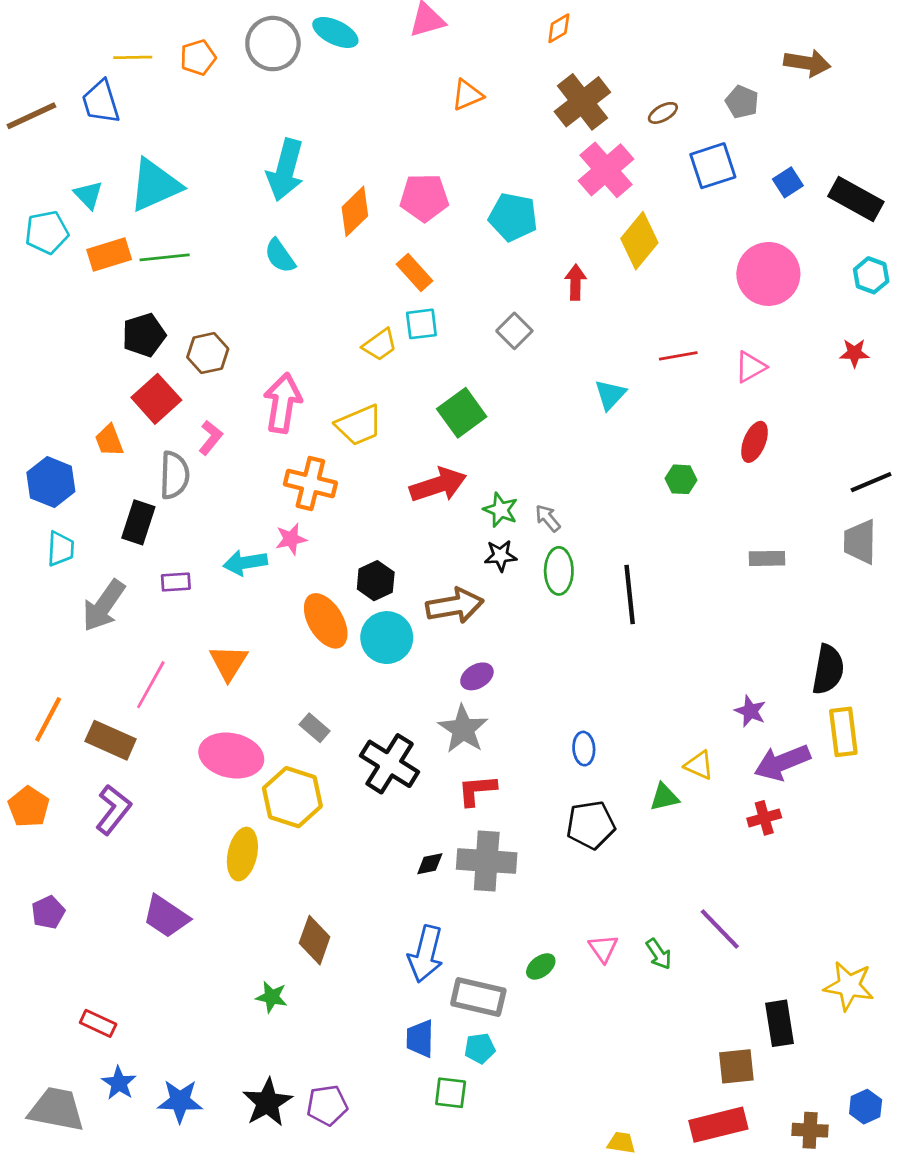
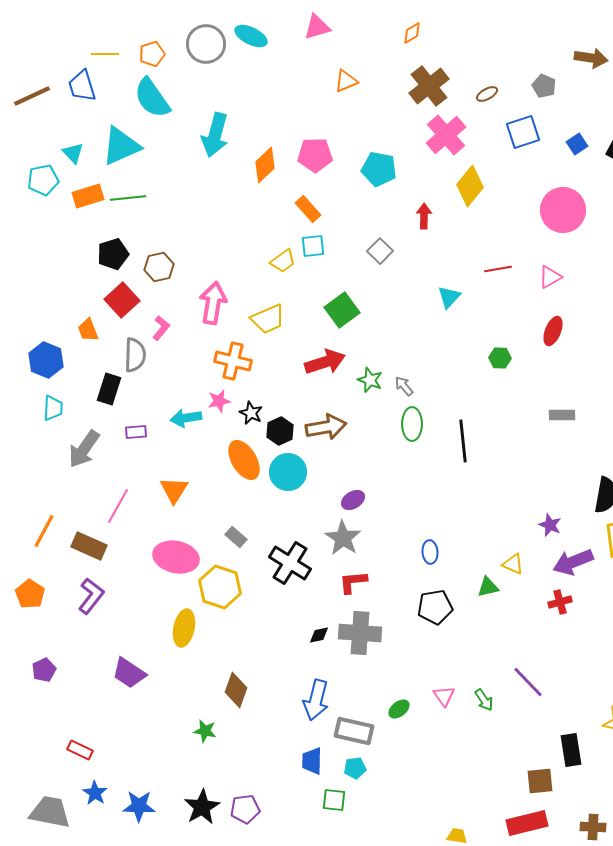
cyan semicircle: (280, 256) -> (152, 98), moved, size x1.6
black star: (501, 556) -> (251, 413), moved, turned 30
brown arrow: (455, 606) -> (326, 427), moved

